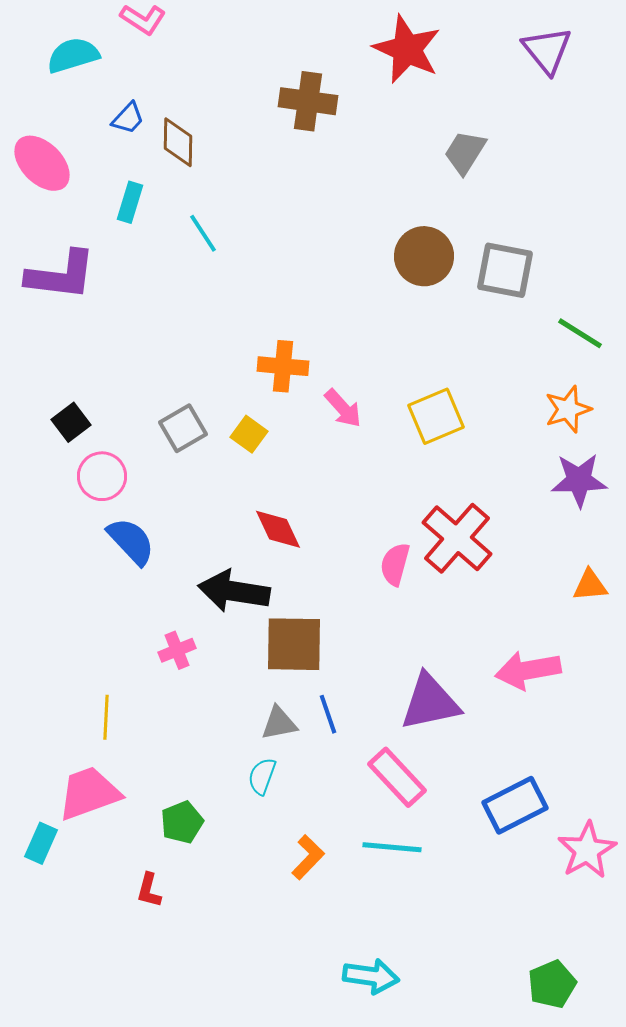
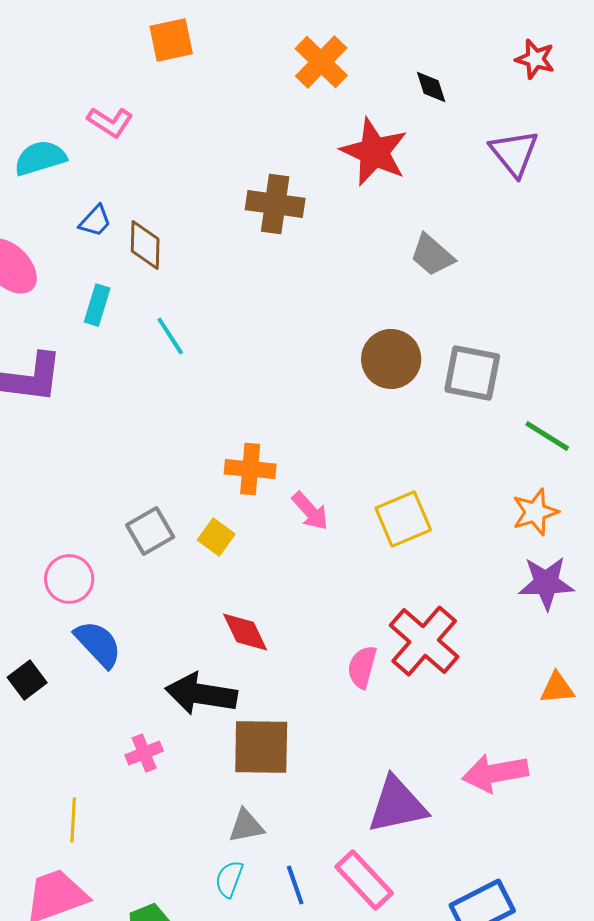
gray trapezoid: (465, 152) -> (432, 255), turned -81
black square: (71, 422) -> (27, 680), moved
blue line: (328, 714) -> (295, 885), moved

